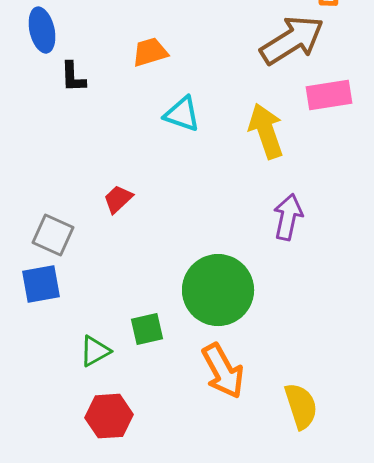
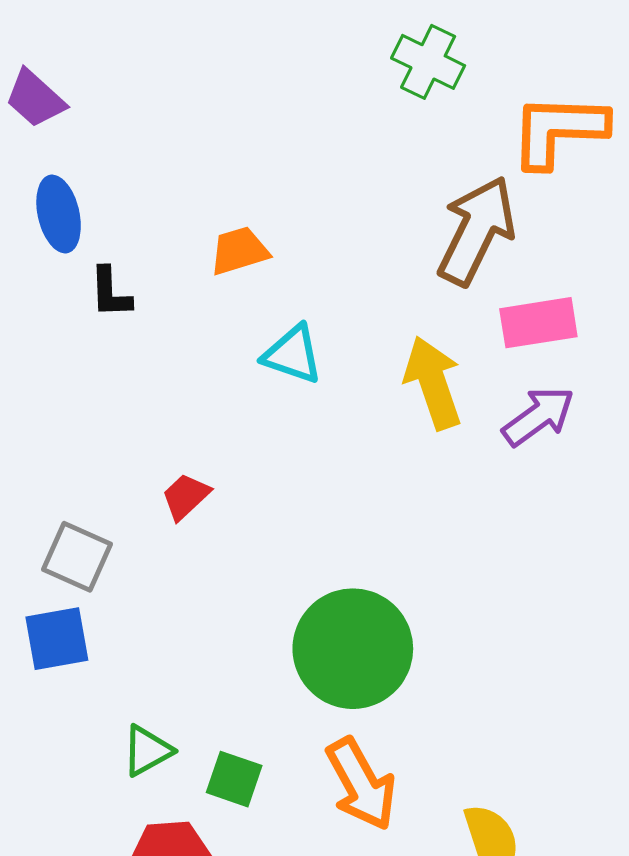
brown arrow: (292, 40) -> (477, 231), turned -32
purple arrow: (288, 217) -> (538, 416), moved, turned 42
green square: (147, 329) -> (234, 779), moved, turned 32

